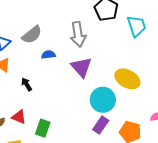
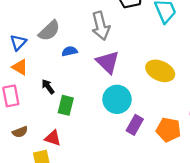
cyan circle: (103, 100) -> (117, 99), moved
red triangle: (19, 117) -> (53, 138), moved
green rectangle: (43, 128) -> (66, 105), moved

